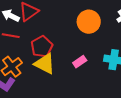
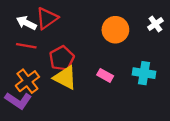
pink rectangle: (80, 62) -> (105, 75), turned 64

